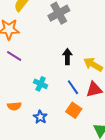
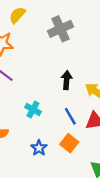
blue star: (40, 117) -> (39, 148), moved

